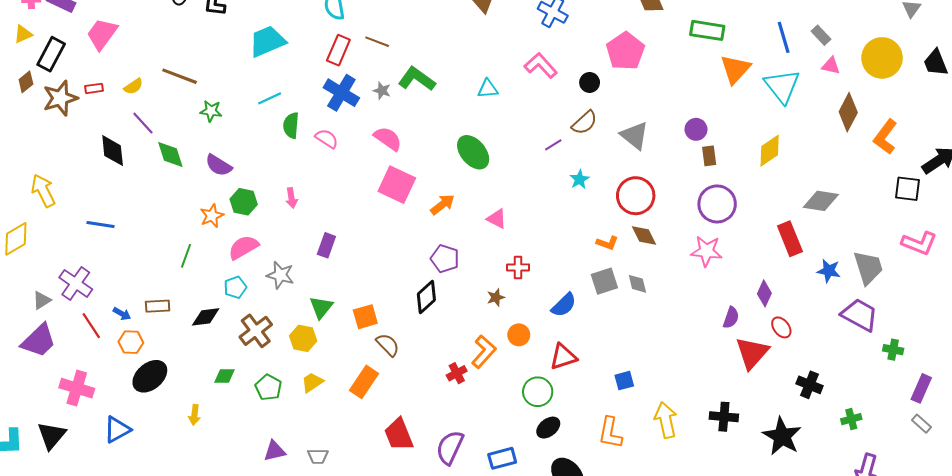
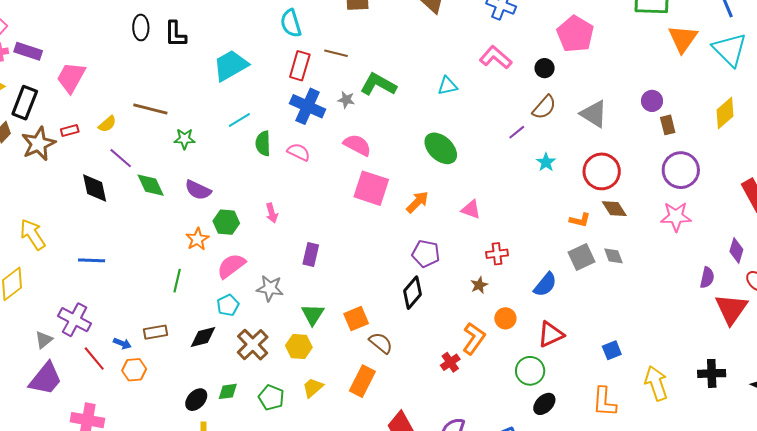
black ellipse: (150, 376) -> (196, 400), moved, size x0.7

